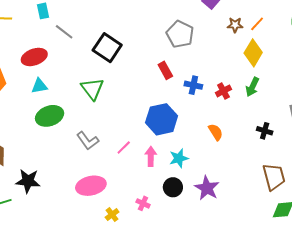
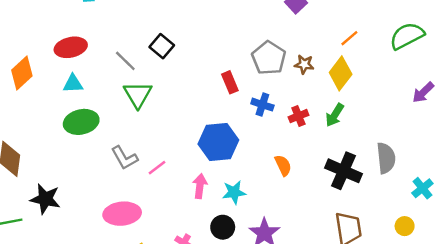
brown star: (235, 25) -> (304, 64), moved
gray line: (64, 32) -> (125, 61), moved
gray pentagon: (180, 34) -> (269, 58), moved
black square: (107, 48) -> (162, 46), size x0.7
black cross: (265, 131) -> (343, 171), size x1.8
pink line: (124, 148) -> (157, 168), moved

